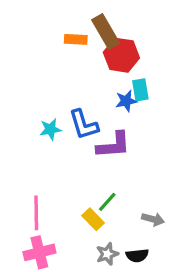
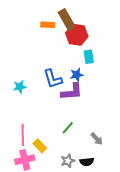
blue star: (126, 101) -> (77, 75), moved
cyan star: (50, 129) -> (20, 87), moved
yellow rectangle: (93, 219) -> (40, 146), moved
gray arrow: (153, 219) -> (97, 139), turned 32

